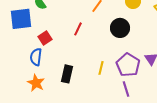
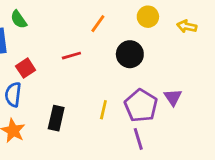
red line: (78, 29) -> (71, 56), turned 48

